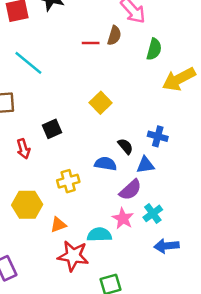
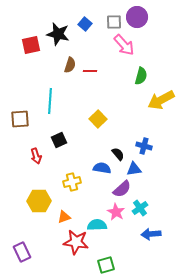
brown semicircle: (114, 36) -> (70, 65), moved
cyan line: (28, 63) -> (50, 101), moved, turned 55

